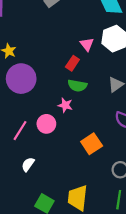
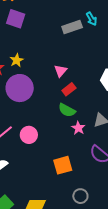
pink triangle: (87, 44) -> (61, 71), moved
pink star: (65, 105) -> (78, 128), moved

